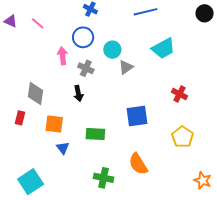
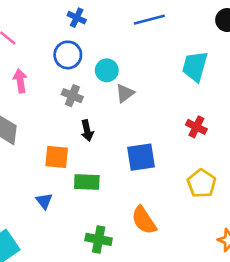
cyan trapezoid: (163, 48) -> (195, 66), moved, turned 135
pink arrow: (62, 56) -> (20, 81), moved
black arrow: (78, 93) -> (87, 131), moved
orange square: (54, 124) -> (57, 157), moved

